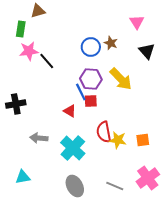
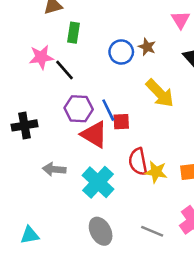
green rectangle: (21, 29) -> (73, 33), moved
purple hexagon: (91, 79) -> (79, 109), moved
red triangle: (70, 111) -> (94, 135), size x1.6
cyan triangle: (23, 177) -> (30, 235), moved

